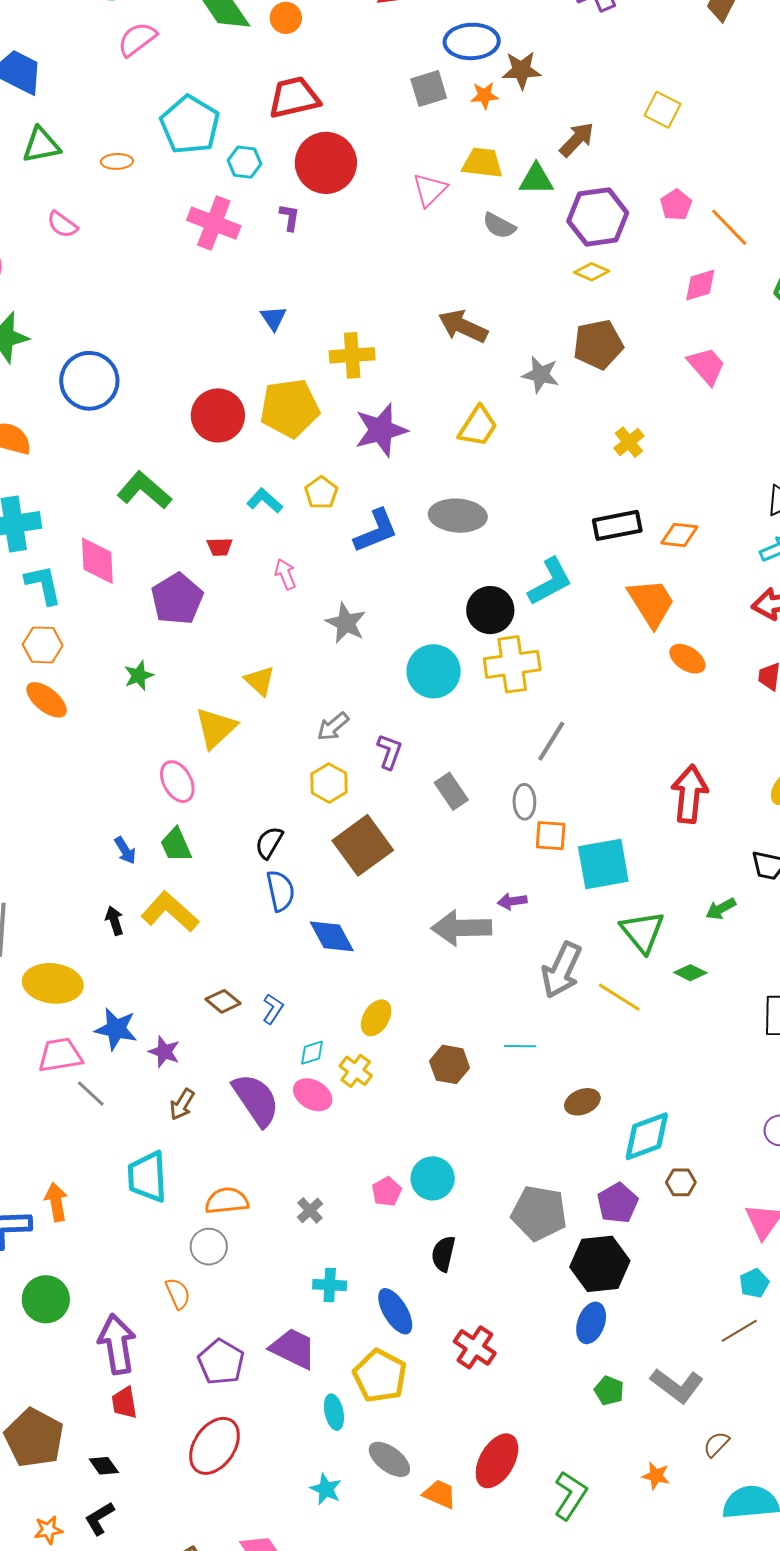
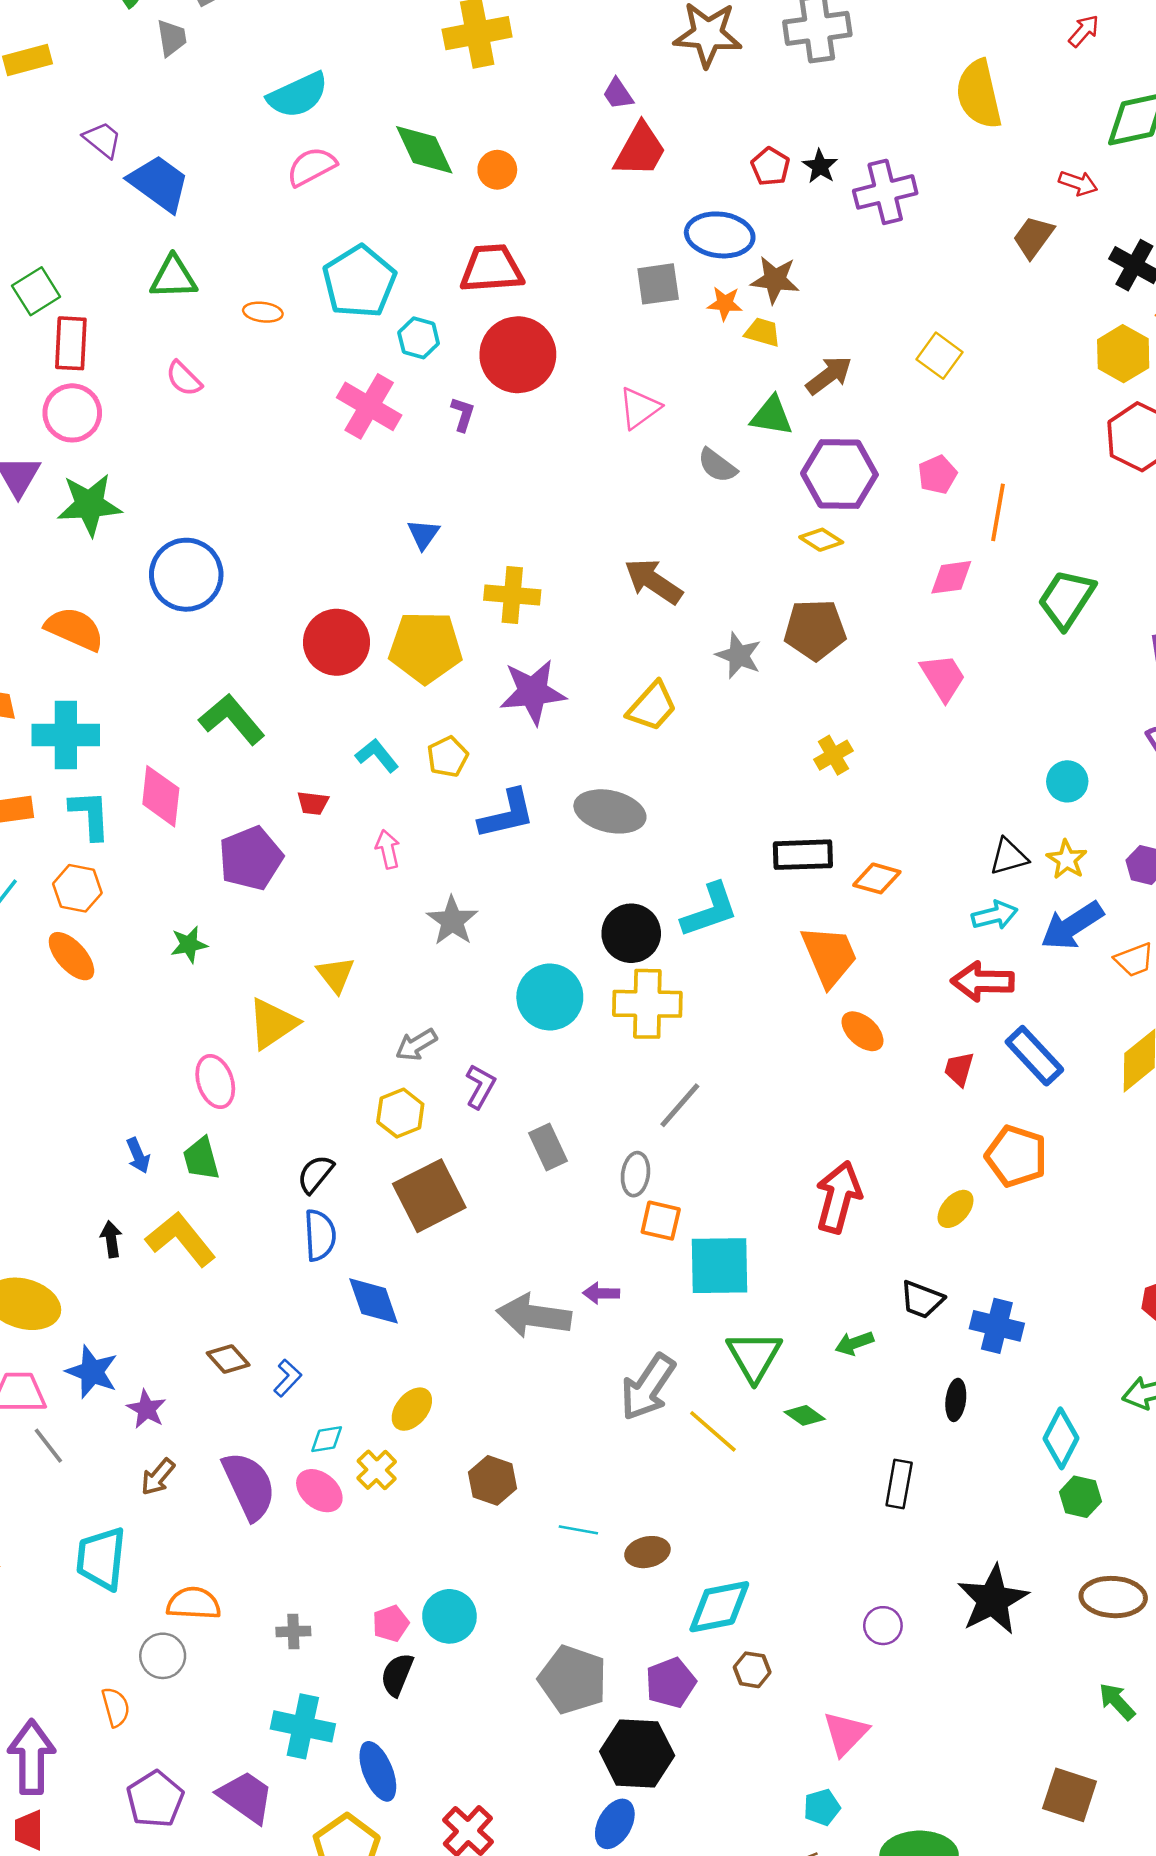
yellow trapezoid: (483, 163) -> (763, 332), moved, size x0.7
orange line: (729, 227) -> (998, 512), turned 45
cyan line: (520, 1046) -> (578, 1530), moved
gray cross: (310, 1210) -> (293, 1631), turned 32
black semicircle: (443, 1254) -> (397, 1675), moved
cyan cross: (330, 1285) -> (303, 1726), size x1.5

